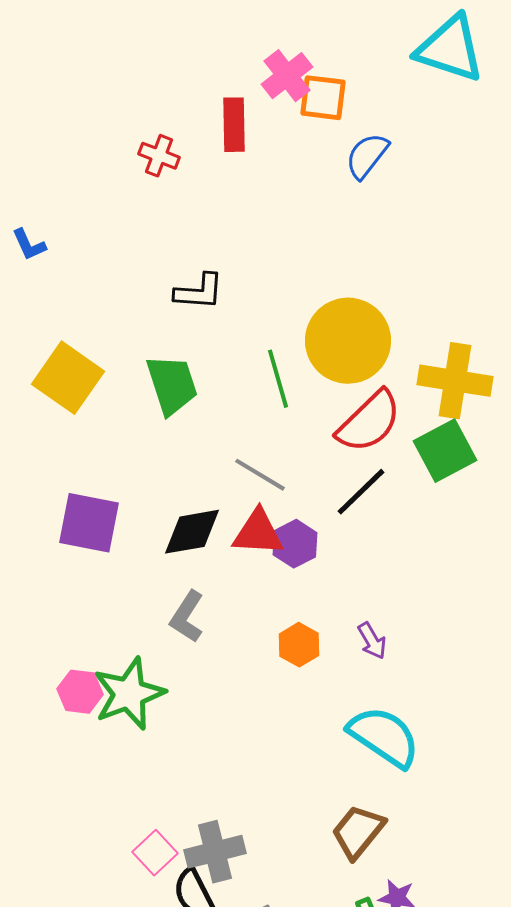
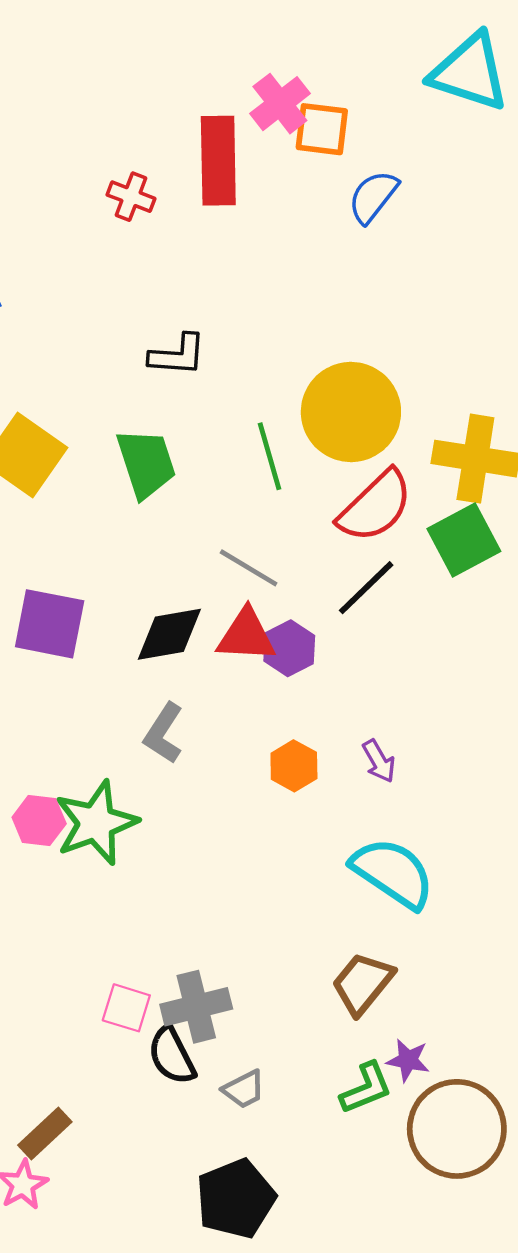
red rectangle: (234, 125) -> (218, 161), size x1.4
pink square: (155, 853) -> (126, 1008), turned -30

